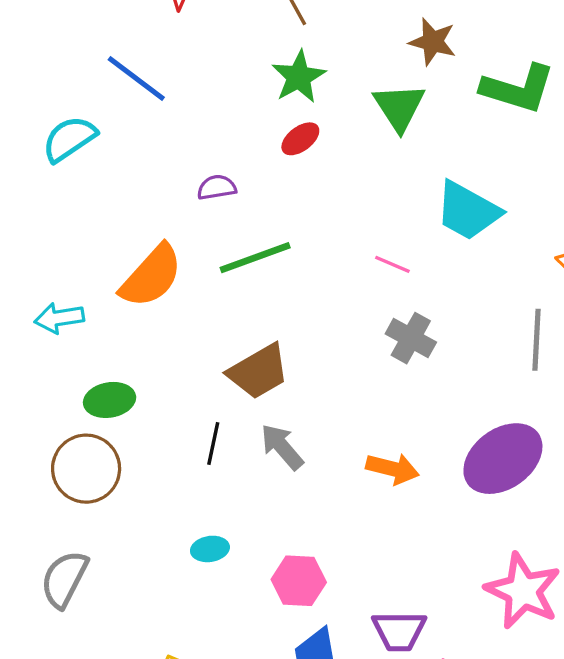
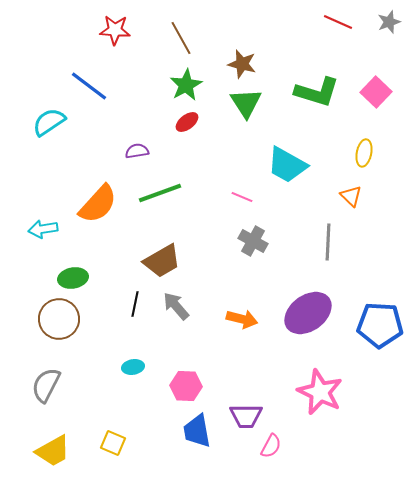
brown star: (433, 42) -> (242, 64), moved

